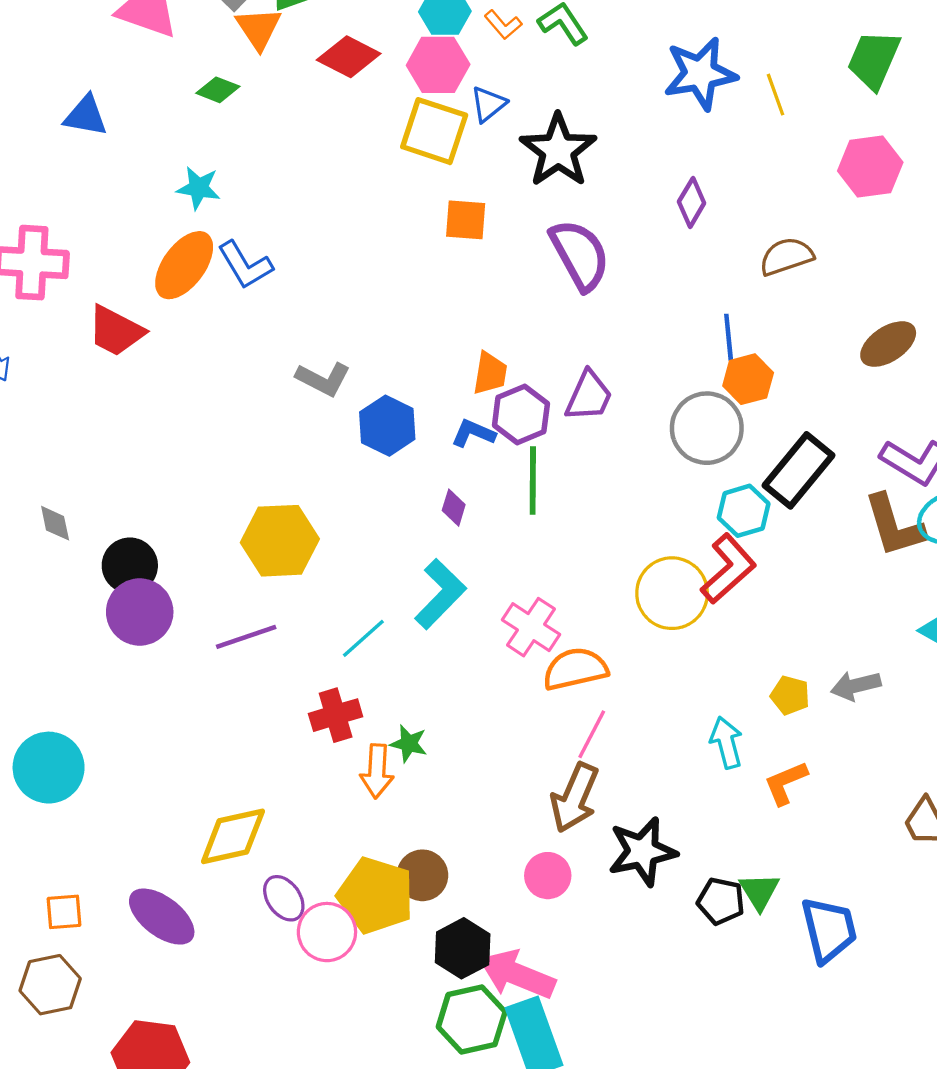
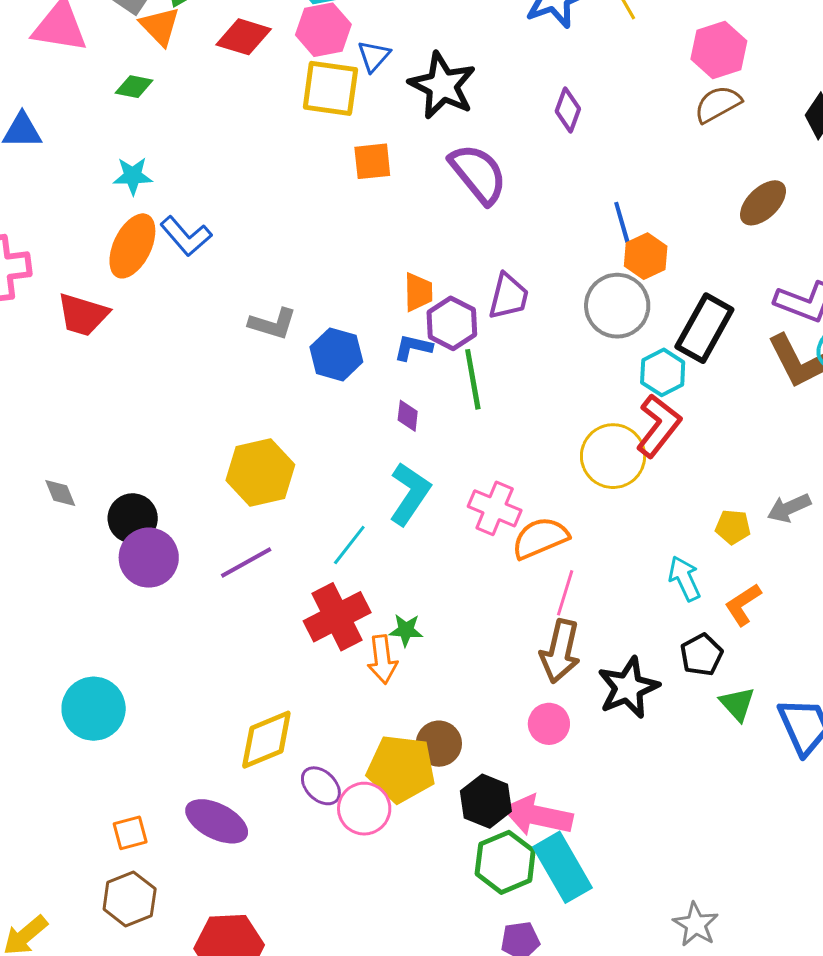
brown semicircle: (786, 256) -> (718, 104), moved
red cross: (336, 715) -> (337, 617), size x1.4
black pentagon: (721, 901) -> (702, 655), moved, turned -30

